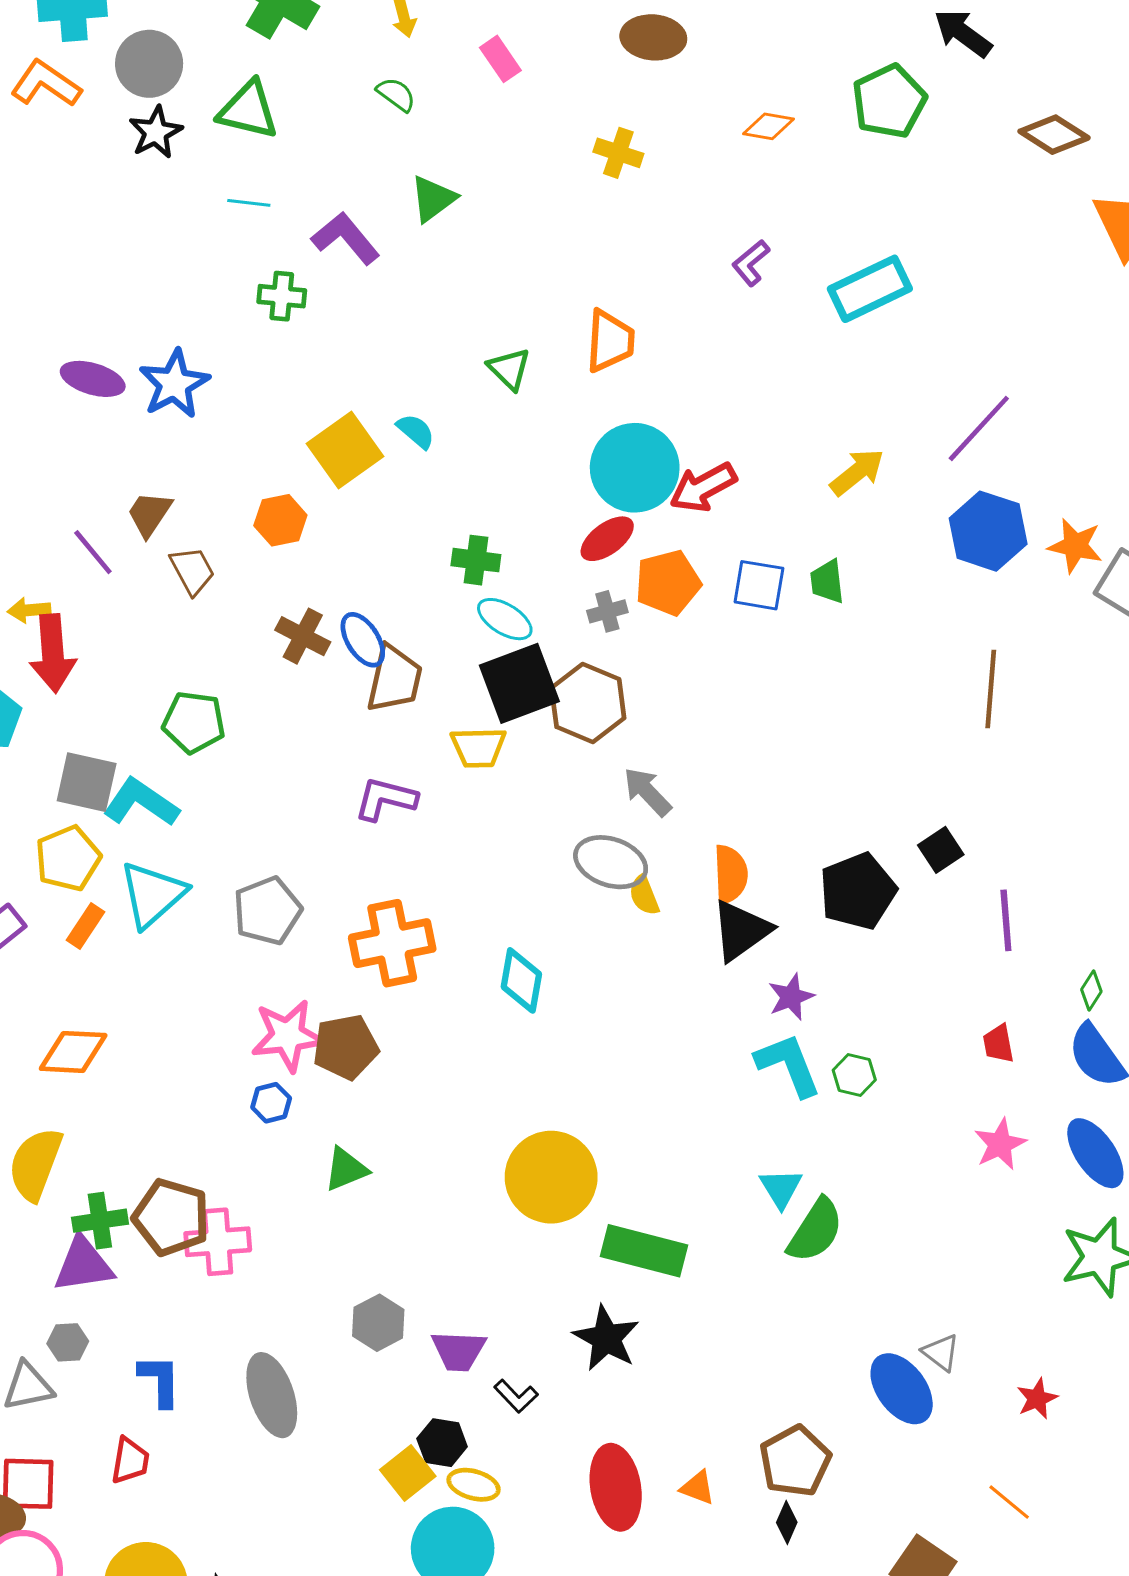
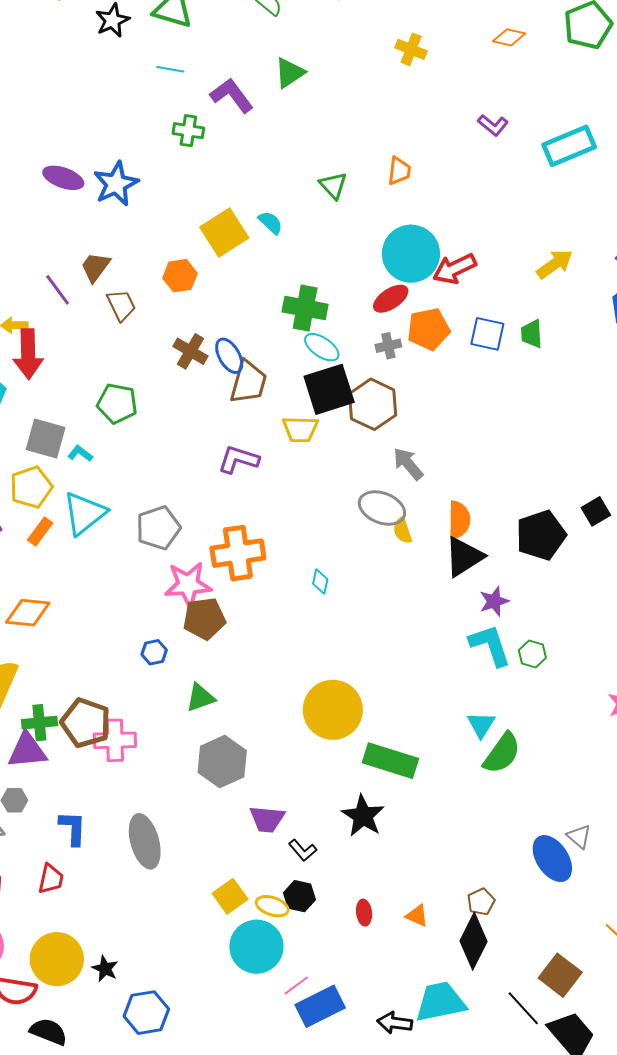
purple L-shape: (751, 263) -> (493, 125), turned -104
orange trapezoid: (610, 341) -> (399, 171), size x0.7
green cross: (476, 560) -> (305, 308), size x1.4
cyan L-shape: (141, 803) -> (80, 454), size x0.5
cyan diamond: (521, 980) -> (320, 582), size x0.6
pink star: (288, 1036) -> (188, 585), moved
gray hexagon: (378, 1323) -> (222, 762), moved, size x1.4
black hexagon: (442, 1443) -> (299, 896), moved
brown pentagon: (795, 1461) -> (481, 902), size x0.6
red ellipse: (616, 1487) -> (364, 913), size x0.5
black diamond: (787, 1522) -> (474, 941), size x2.0

